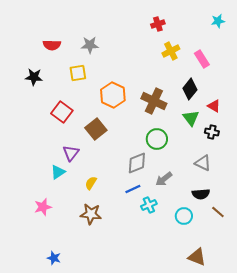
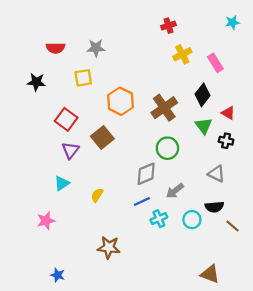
brown cross: (154, 101) -> (164, 108), turned 30
purple triangle: (71, 153) -> (70, 150), moved
brown star: (91, 214) -> (109, 247), moved
cyan circle: (184, 216) -> (192, 220), moved

